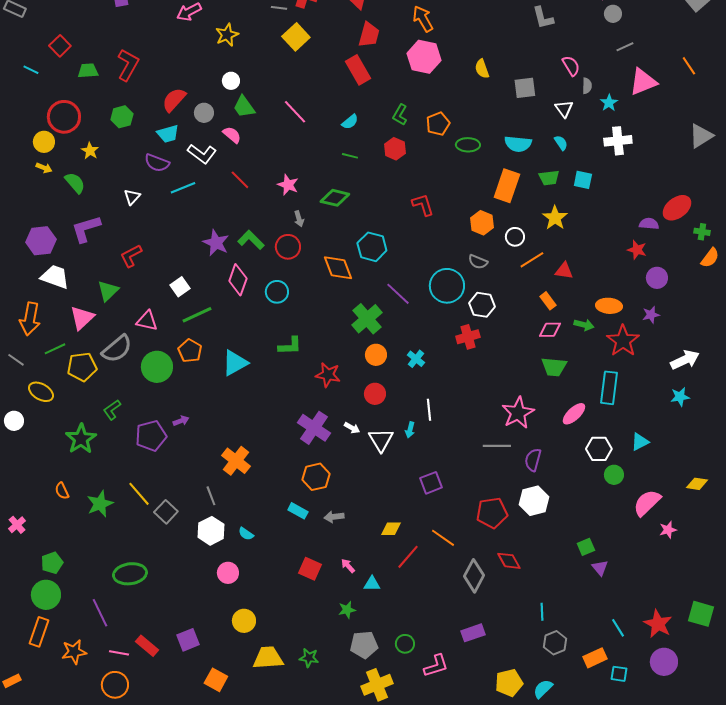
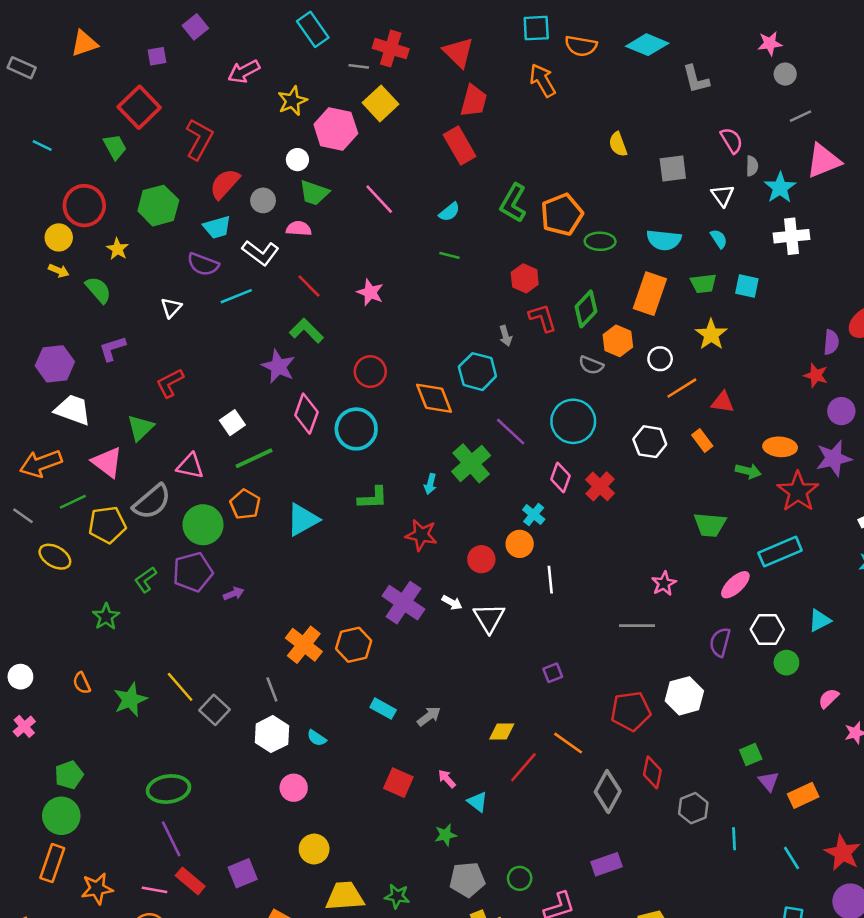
red square: (60, 46) -> (139, 107), moved, size x1.5
pink hexagon: (424, 57) -> (336, 129), moved
red L-shape: (128, 65) -> (199, 139), moved
green trapezoid: (88, 71) -> (115, 147), turned 65
cyan star: (609, 103) -> (780, 188), size x1.4
green trapezoid: (244, 107) -> (314, 193), turned -35
green L-shape: (400, 115) -> (513, 203), size x1.4
green hexagon: (122, 117) -> (158, 206), size x1.4
orange pentagon: (438, 124) -> (562, 214), size x1.4
pink semicircle: (232, 135) -> (299, 229), turned -36
red hexagon: (395, 149) -> (525, 278), moved
green diamond: (335, 198) -> (586, 309), moved, turned -60
gray arrow: (299, 219) -> (506, 336), moved
purple semicircle: (649, 224) -> (831, 342), turned 90
purple L-shape: (86, 229) -> (112, 349), size x0.7
green L-shape: (251, 240) -> (306, 331), moved
gray semicircle: (478, 262) -> (591, 365), moved
cyan circle: (277, 292) -> (356, 429), size x1.4
white hexagon: (482, 305) -> (650, 442), moved
purple star: (651, 315) -> (834, 458), size x1.6
pink triangle: (82, 318) -> (107, 462), turned -40
orange arrow: (30, 319) -> (41, 463), turned 60
pink diamond: (550, 330) -> (560, 477), moved, turned -70
red cross: (468, 337) -> (600, 486), turned -30
orange circle: (376, 355) -> (520, 544), moved
cyan rectangle: (609, 388) -> (780, 552), turned 60
pink star: (518, 413) -> (664, 583), size x0.6
white circle: (14, 421) -> (20, 677), moved
cyan arrow: (410, 430) -> (430, 484), moved
purple pentagon: (151, 436) -> (193, 572), moved
green star: (81, 439) -> (106, 617), size x0.7
purple semicircle: (533, 460) -> (720, 642), moved
orange hexagon: (316, 477) -> (354, 645), moved
purple square: (431, 483) -> (553, 673), size x0.7
pink semicircle: (647, 503) -> (829, 698), size x0.6
gray arrow: (334, 517) -> (429, 716), turned 150
red diamond: (509, 561) -> (652, 772), turned 40
cyan triangle: (372, 584) -> (477, 802), turned 36
cyan line: (542, 612) -> (734, 839), moved
purple line: (100, 613) -> (171, 839), moved
gray hexagon: (555, 643) -> (693, 808), moved
orange rectangle: (595, 658) -> (803, 795), moved

